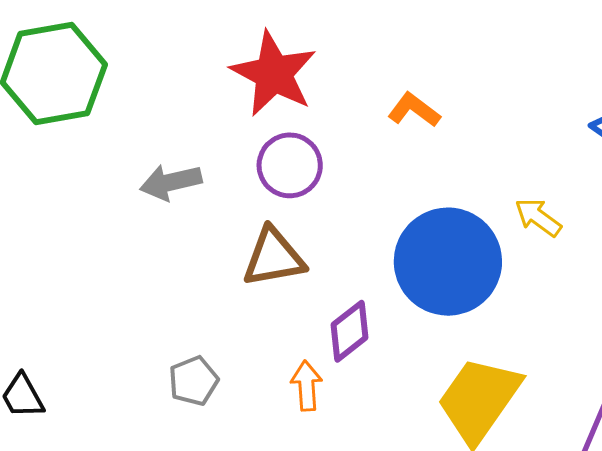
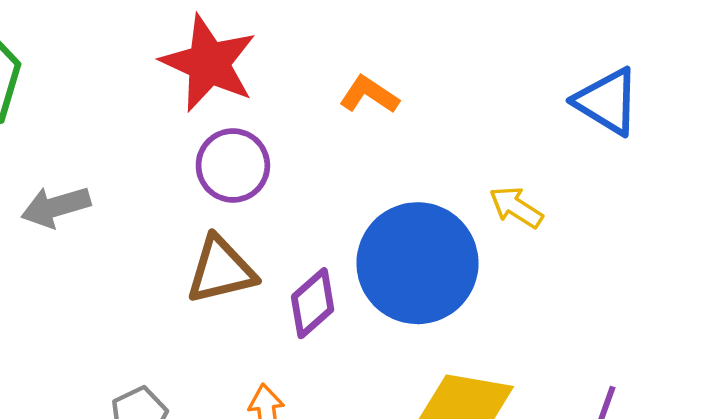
gray arrow: (171, 182) -> (56, 207), moved
purple diamond: (349, 331) -> (313, 303), moved

